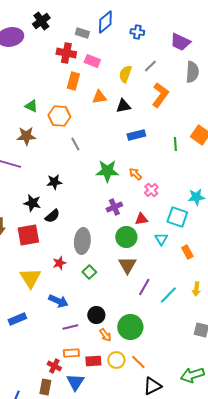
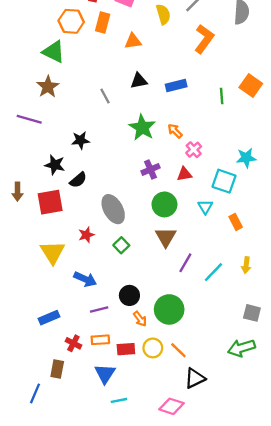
yellow semicircle: (125, 74) -> (163, 14), turned 144
green triangle: (31, 106) -> (54, 52), size x1.5
black triangle: (123, 106) -> (139, 81), moved
orange hexagon: (59, 116) -> (71, 21), moved
brown star: (26, 136) -> (48, 87), turned -30
green star: (107, 171) -> (142, 127), turned 30
red triangle: (141, 219) -> (184, 174), moved
gray ellipse: (82, 241) -> (113, 209), turned -35
blue rectangle: (17, 319) -> (49, 318), moved
red cross: (54, 366) -> (73, 343), moved
green arrow: (192, 375) -> (241, 348), moved
brown rectangle: (45, 387) -> (57, 369), moved

